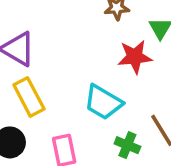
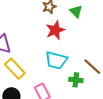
red star: (135, 57) -> (55, 30), moved

